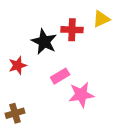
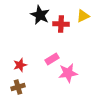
black star: (44, 42) -> (40, 15), moved
red star: (18, 65) -> (20, 65), moved

